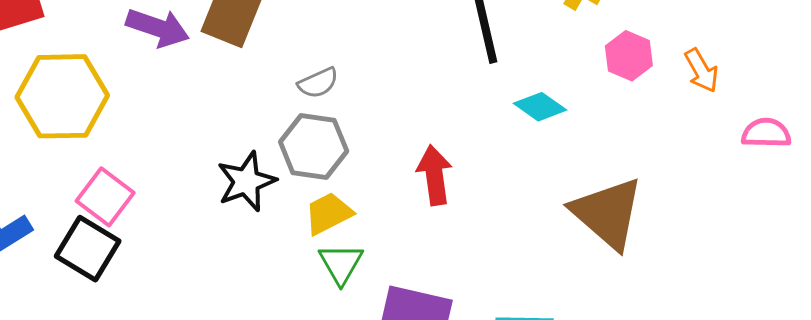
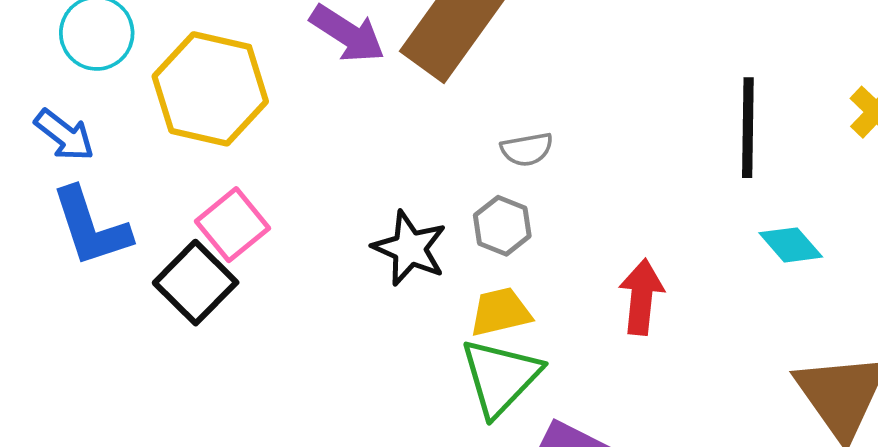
gray hexagon: (314, 147) -> (502, 226), size x0.7
black star: (246, 182) -> (410, 248), turned 30
green triangle: (341, 264) -> (500, 377), size x1.5

